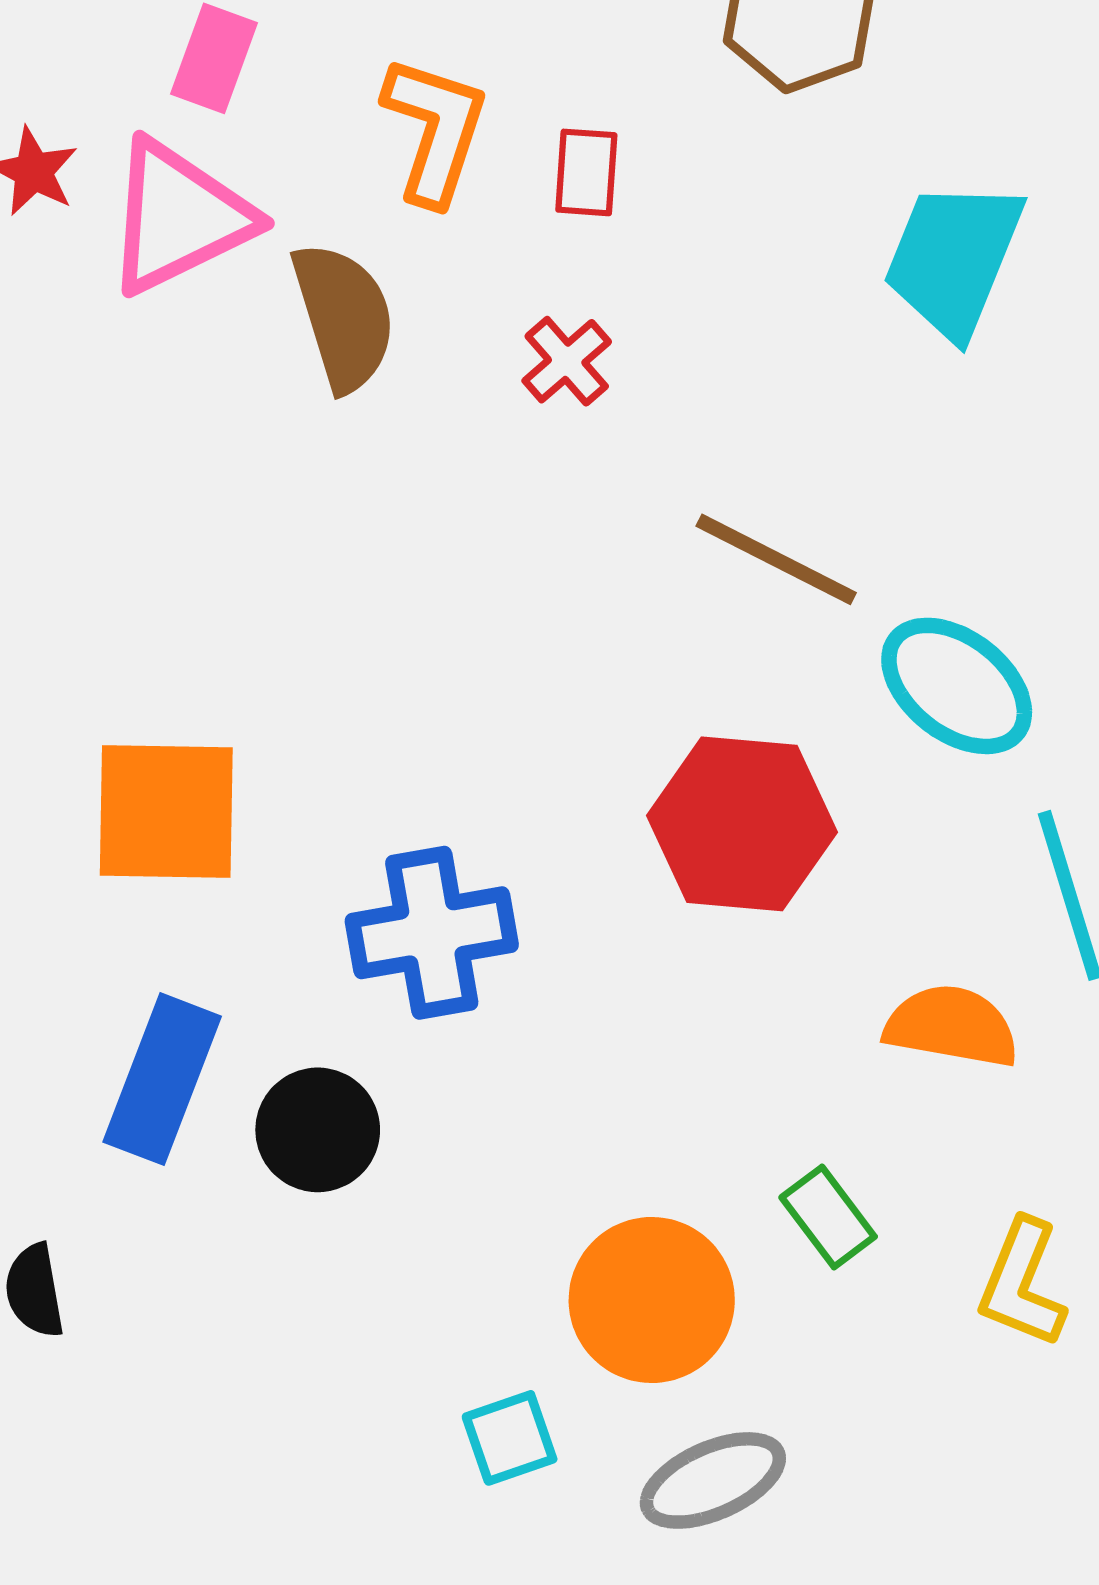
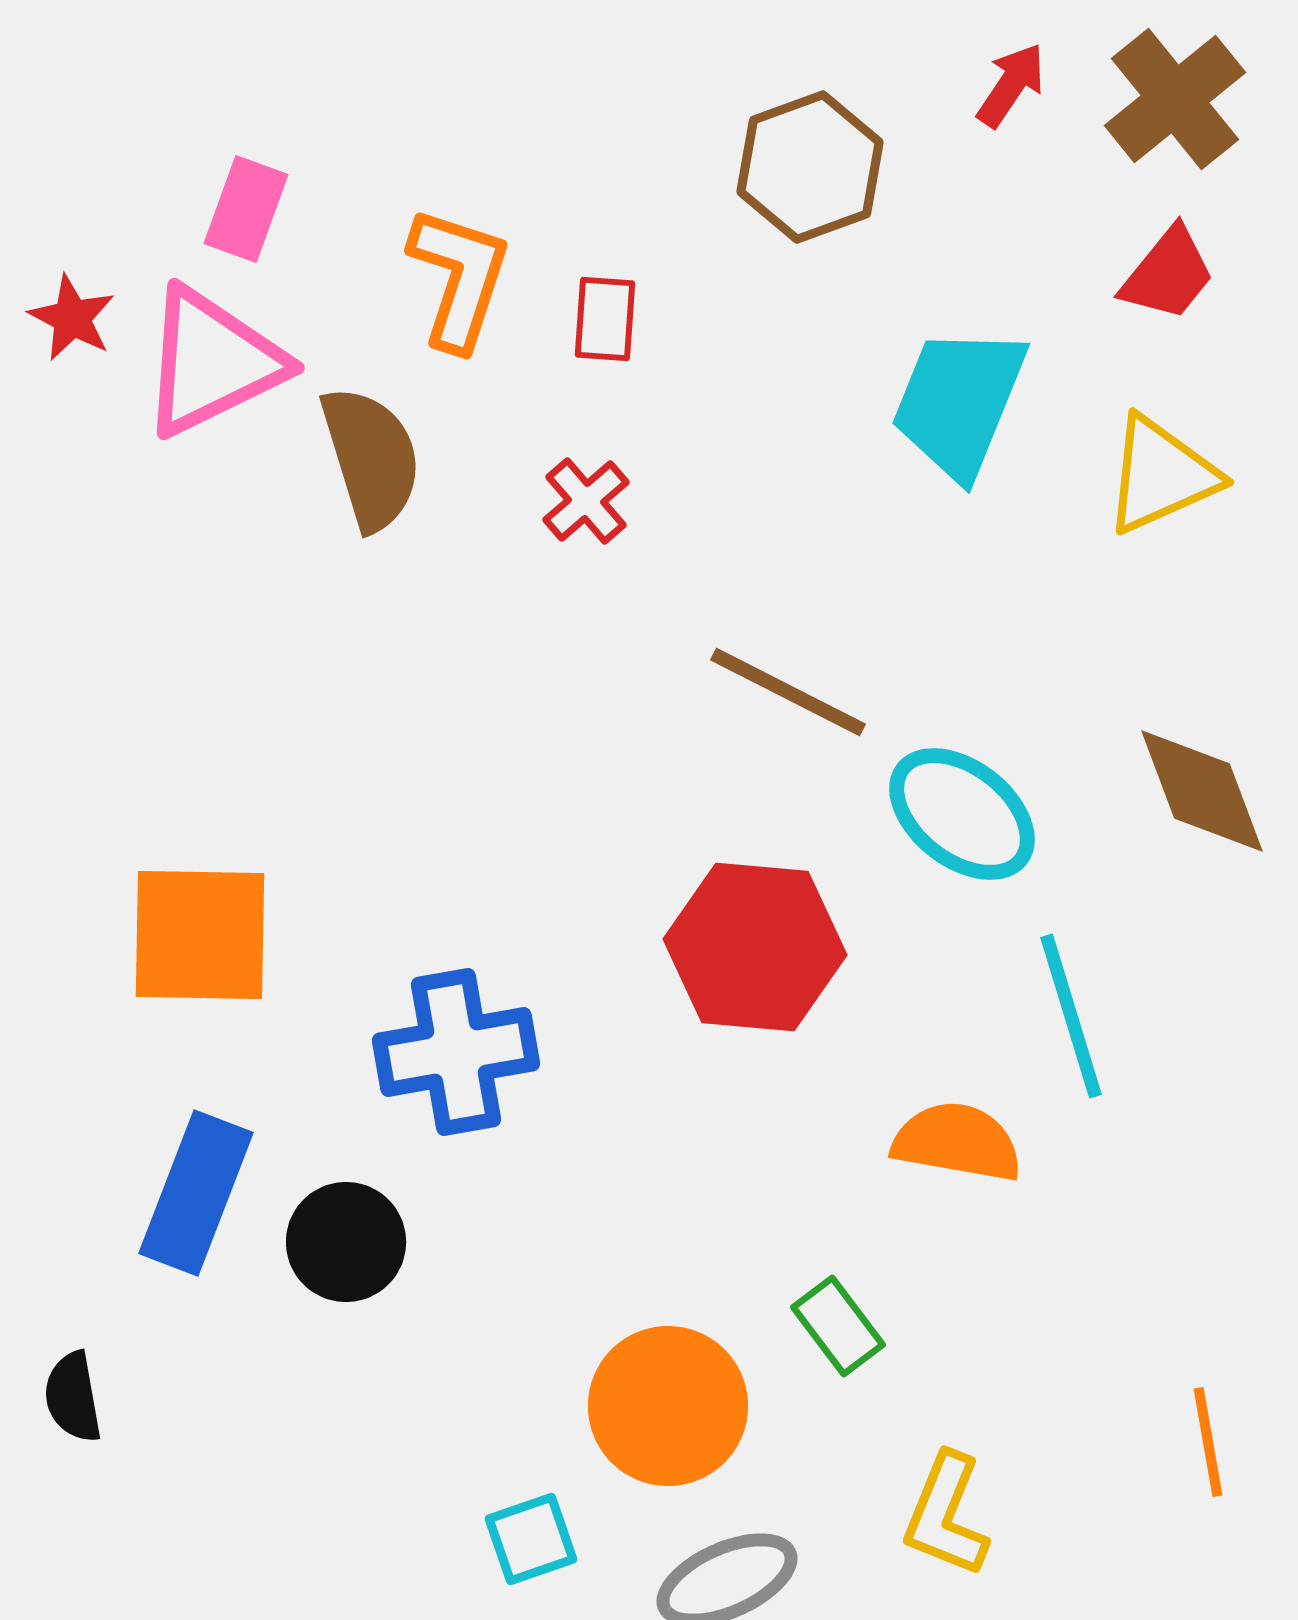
yellow L-shape: (1022, 1283) -> (946, 1515), moved

